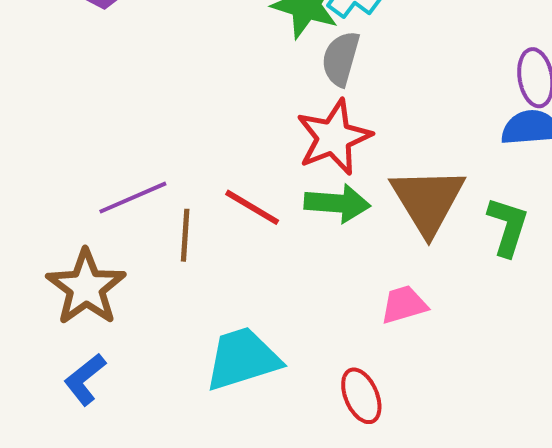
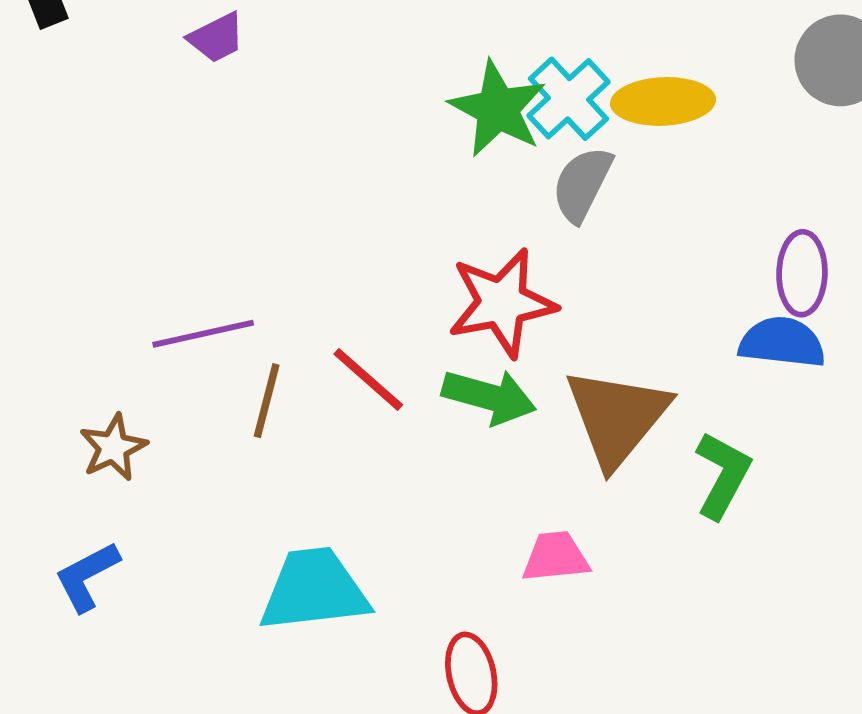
gray semicircle: (341, 59) -> (582, 184), moved
brown star: (86, 287) -> (113, 447), size x0.6

